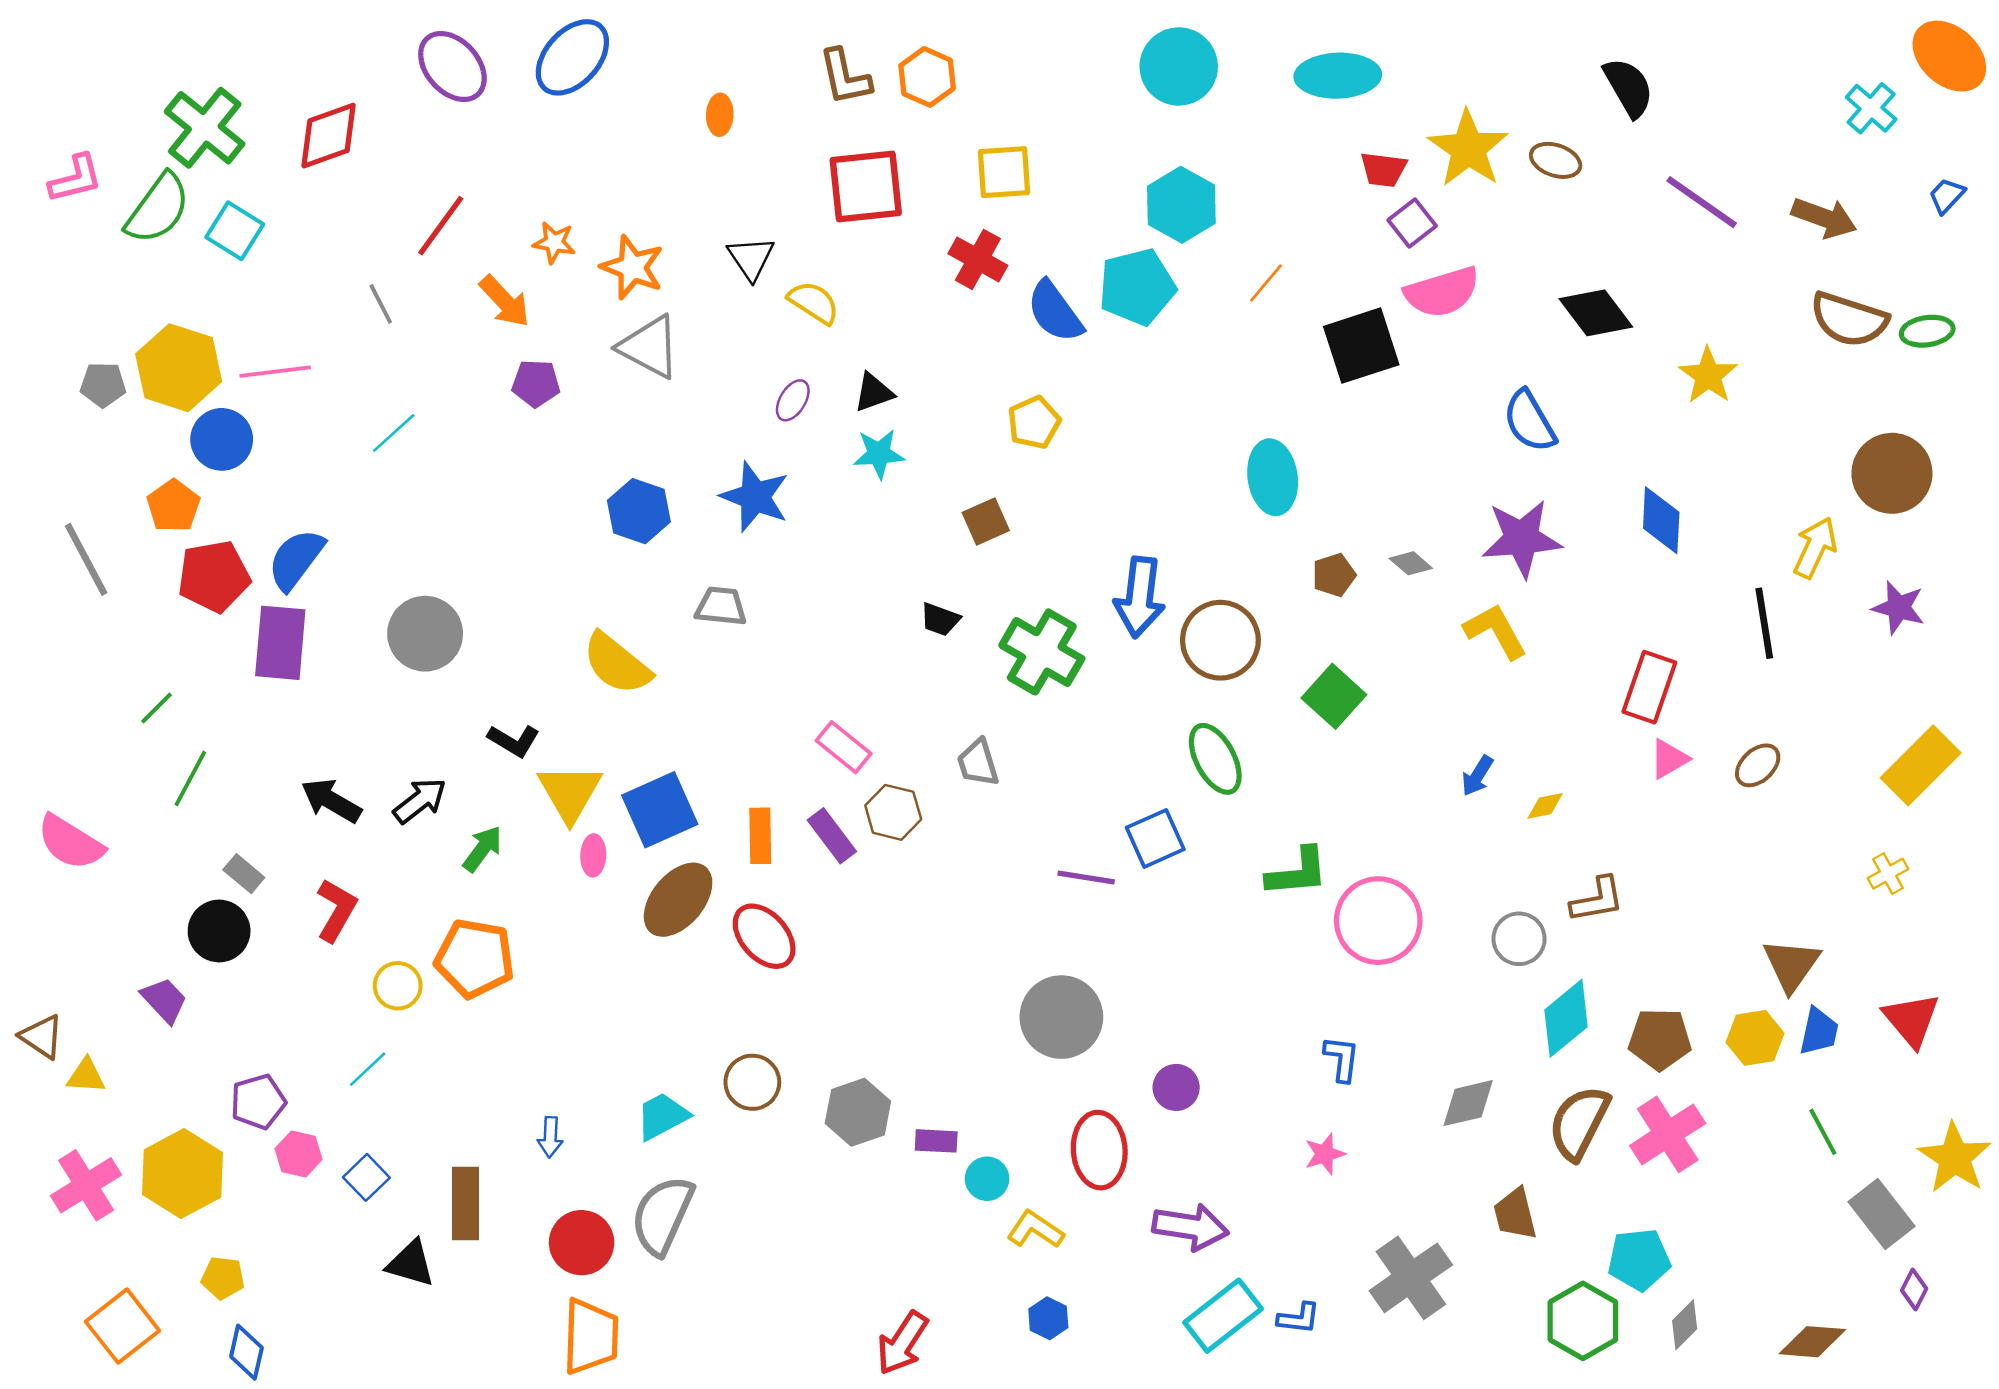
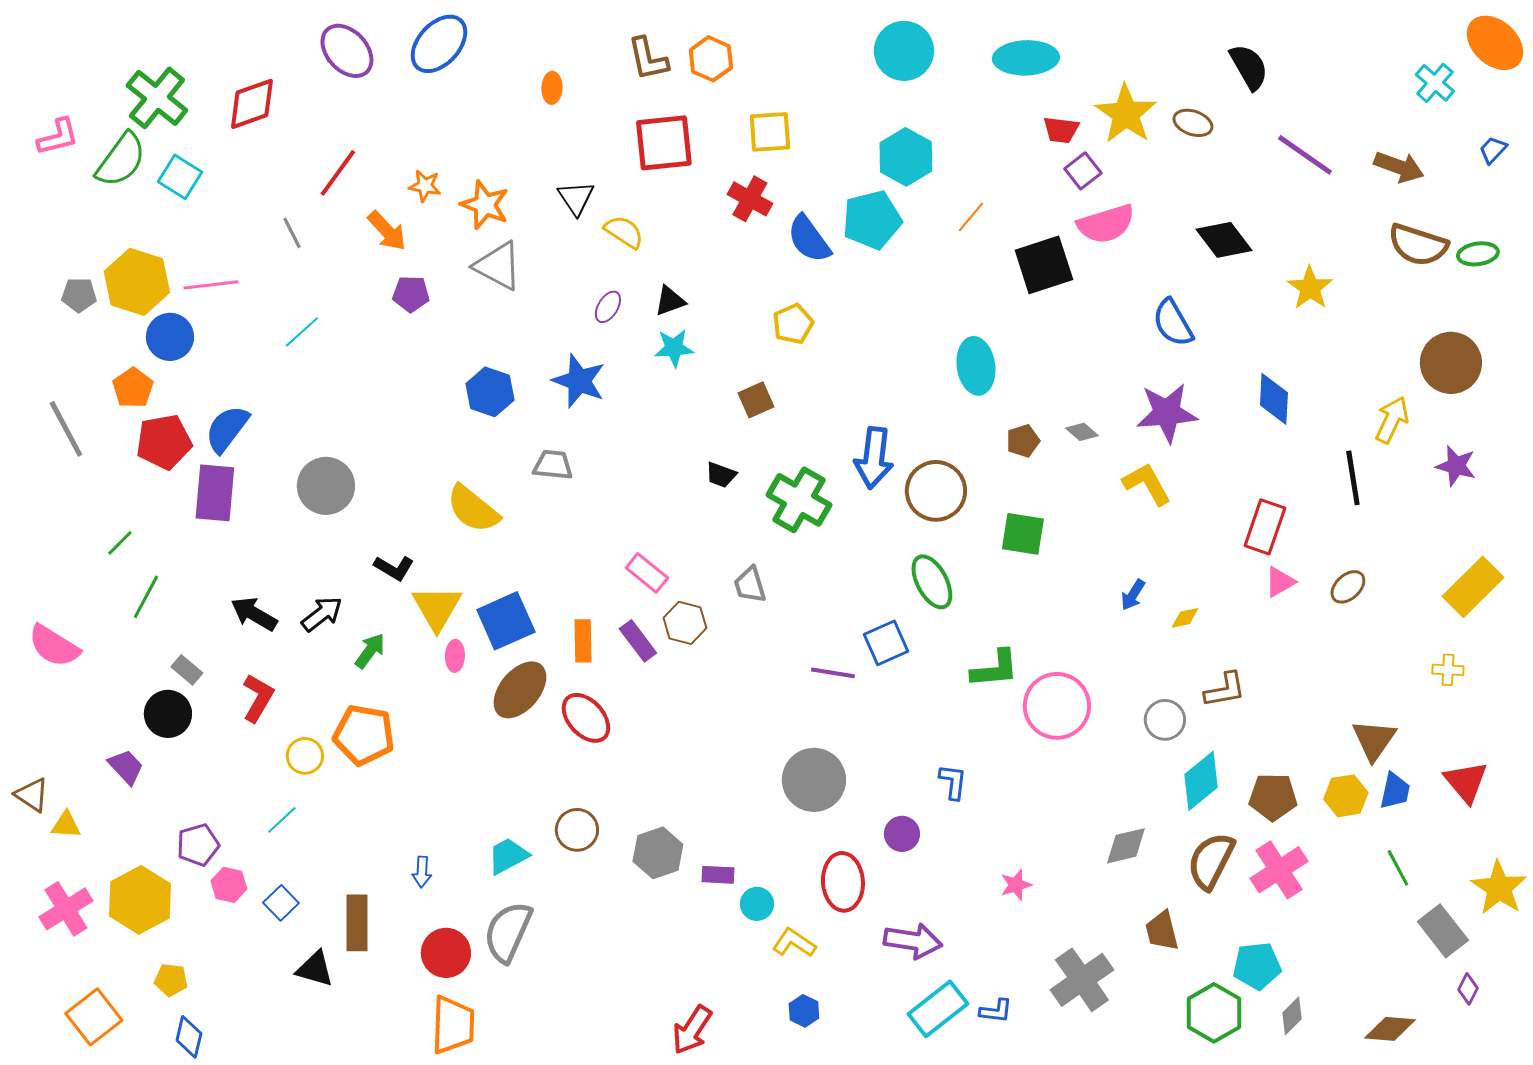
green square: (1334, 696) -> (1023, 534), turned -33
yellow cross: (1888, 874) -> (1448, 670), turned 32
blue L-shape: (1342, 1059) -> (953, 782), moved

